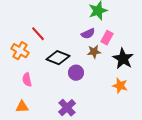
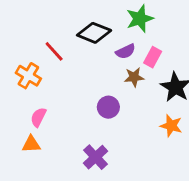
black diamond: (58, 58) -> (94, 33), moved
pink semicircle: (27, 80) -> (38, 117), turned 40
orange triangle: (22, 107) -> (31, 144), moved

